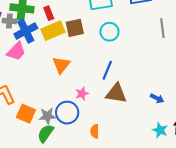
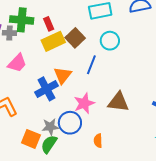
brown square: (75, 28) -> (75, 38), turned -30
blue cross: (26, 31) -> (47, 89), moved
blue line: (107, 70) -> (91, 65), moved
pink star: (82, 94) -> (84, 103), size x1.5
orange square: (26, 114) -> (31, 139), moved

